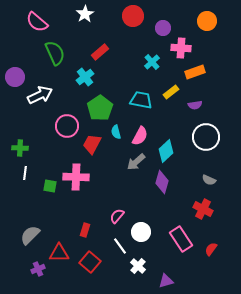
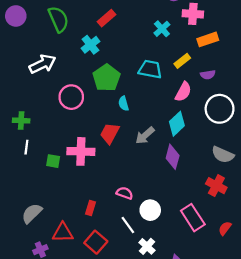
purple circle: (15, 77) -> (16, 16), moved
pink semicircle: (140, 136) -> (183, 92), moved
red trapezoid: (92, 144) -> (110, 133), moved
gray semicircle: (209, 180) -> (223, 155), size x1.5
pink semicircle: (117, 216) -> (125, 193), turned 70

